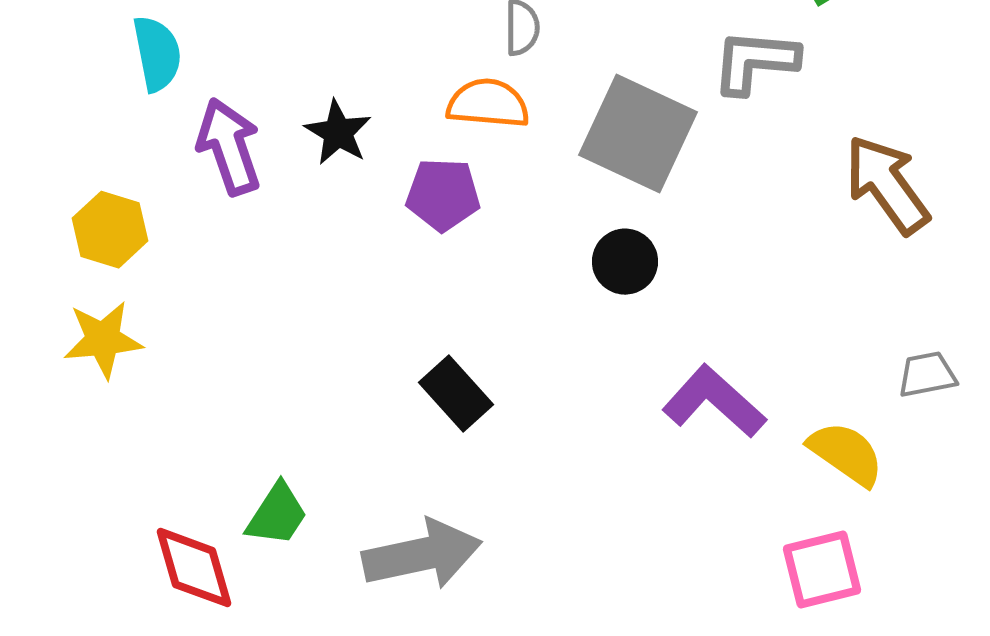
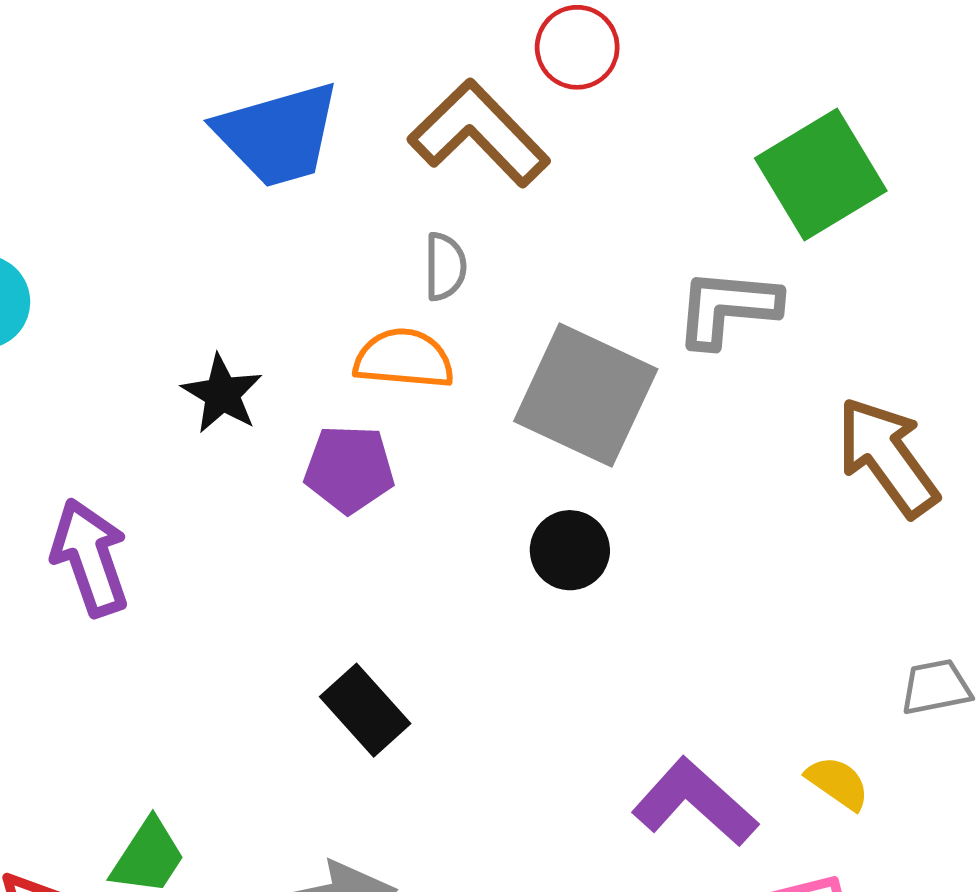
purple arrow: (229, 147) -> (90, 557), moved
purple L-shape: (714, 402) -> (695, 802), moved
yellow semicircle: (846, 454) -> (838, 783), size x0.7

